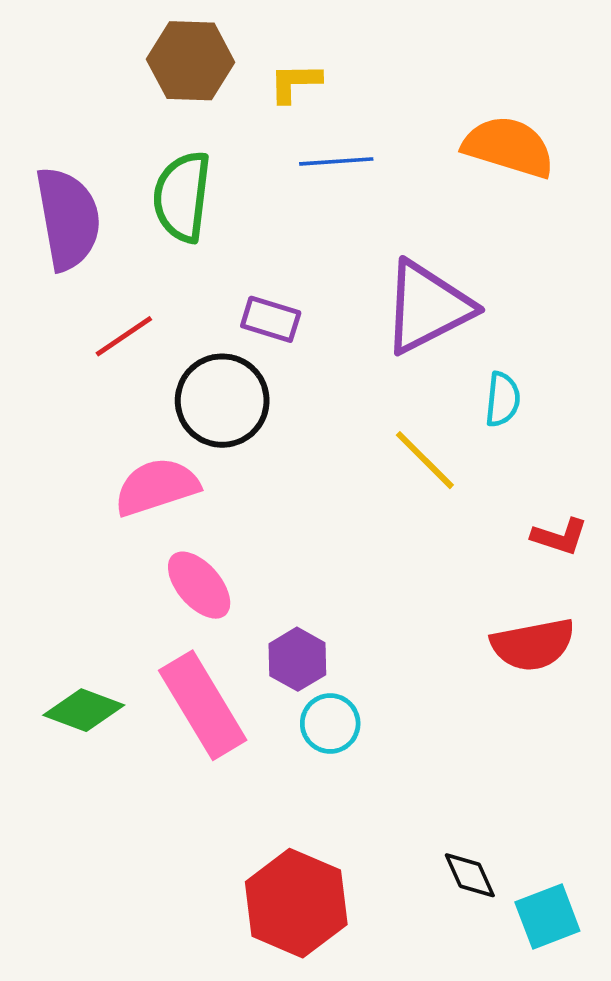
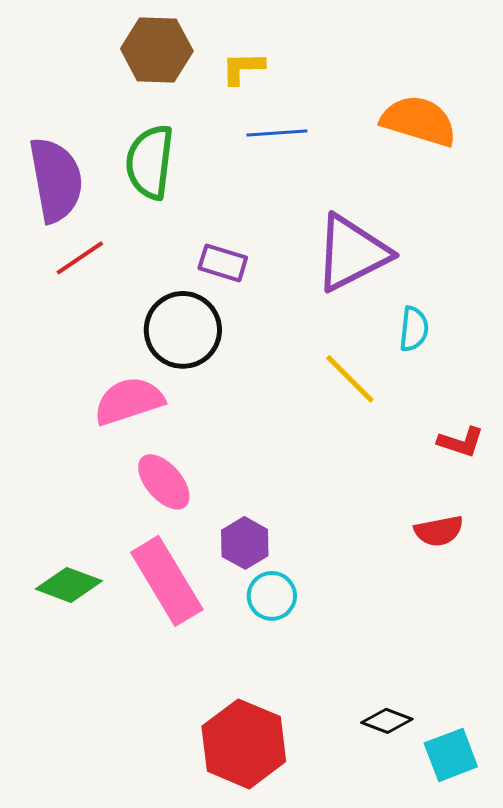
red line: (124, 336) -> (80, 258), moved
red semicircle: (533, 645) -> (439, 531), size x0.7
black diamond: (470, 875) -> (387, 721), turned -45

